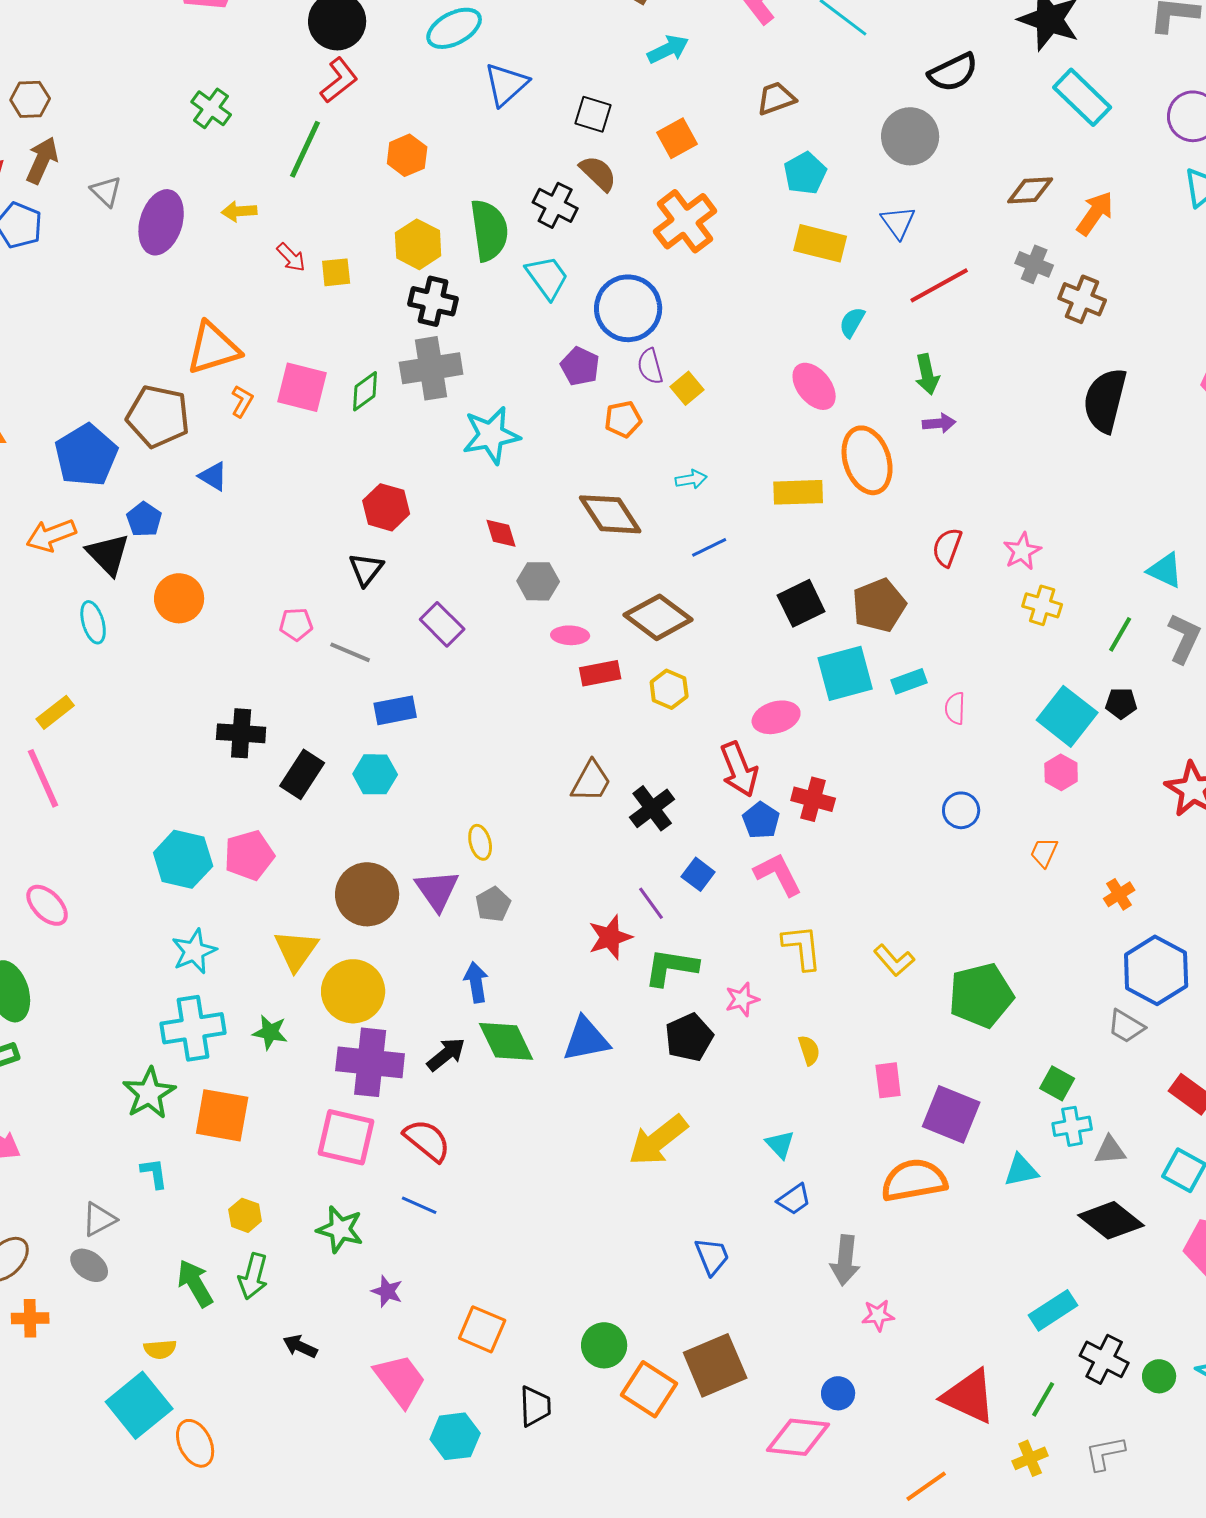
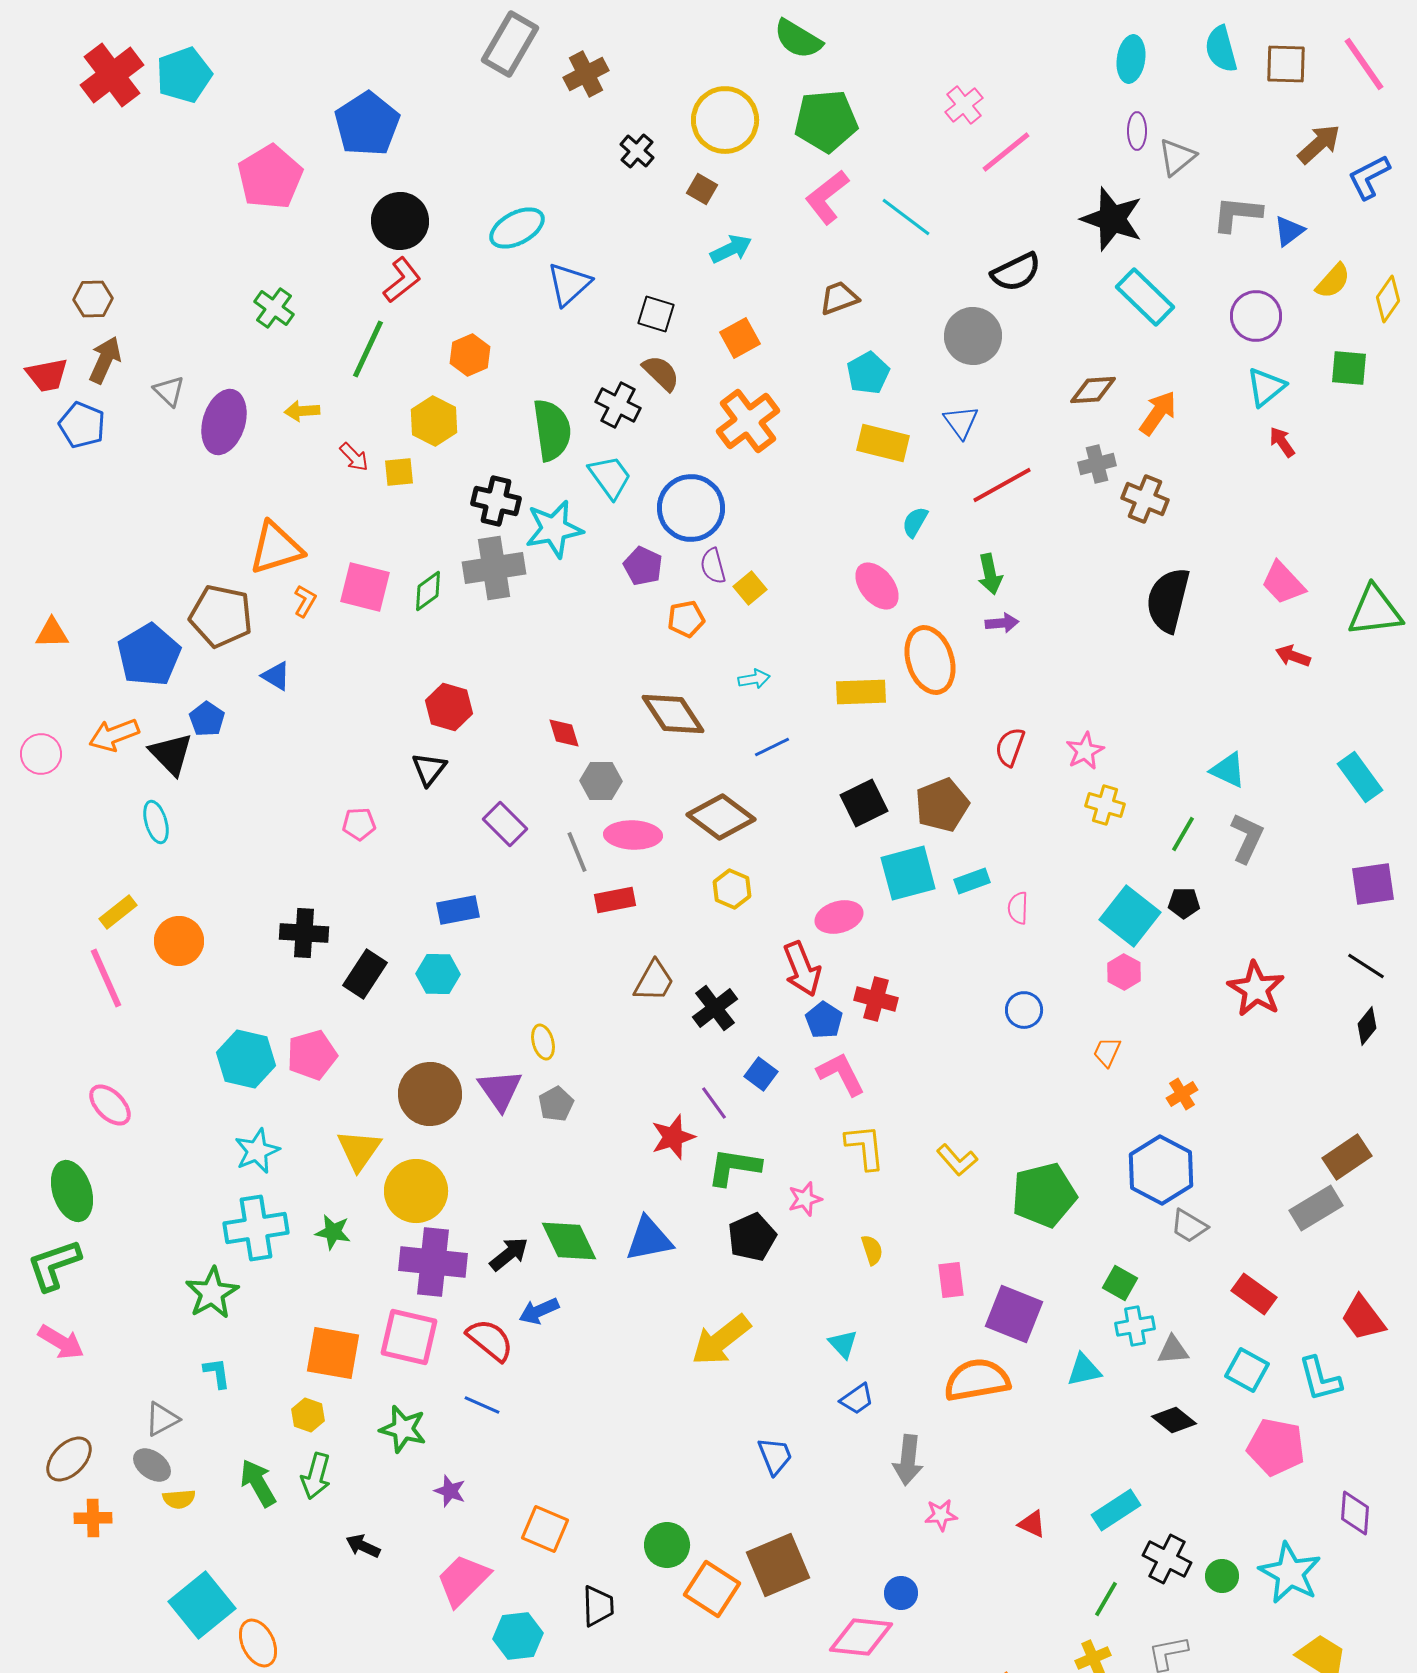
yellow hexagon: (418, 244) -> (434, 421), moved
gray cross: (1034, 264) -> (1097, 464), turned -36
cyan star: (491, 435) -> (554, 529), moved
orange circle: (179, 598) -> (179, 941), moved
pink ellipse: (570, 635) -> (633, 835), size x1.5
gray line: (350, 652) -> (577, 852), moved, turned 45
red rectangle: (600, 673) -> (615, 900), moved
blue hexagon: (1156, 970) -> (1161, 1170), moved
blue arrow: (476, 982) -> (539, 1311), moved, turned -105
orange square: (222, 1115) -> (333, 1353), moved
black diamond: (1111, 1220) -> (1174, 1420), size x0.7
yellow semicircle: (160, 1349) -> (179, 1499), moved
pink trapezoid: (400, 1380) -> (463, 1580), turned -98
red triangle: (969, 1396) -> (1032, 1524), moved, size x0.5

